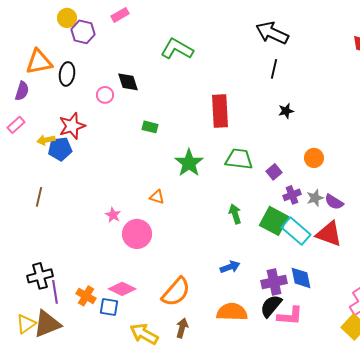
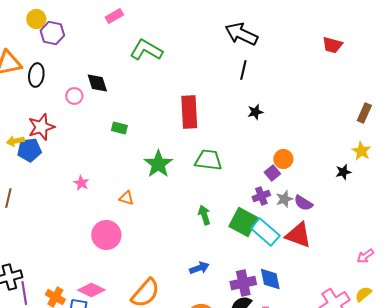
pink rectangle: (120, 15) -> (114, 16), moved
purple square: (274, 172) -> (272, 173), moved
pink star: (113, 215) -> (81, 183), moved

